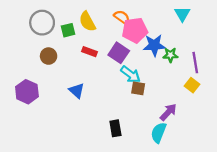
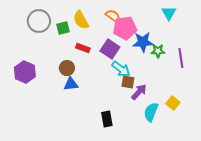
brown circle: (49, 56) -> (67, 68), moved
yellow square: (192, 85) -> (173, 103), moved
blue triangle: (77, 91) -> (71, 84), turned -49
purple hexagon: (27, 92) -> (25, 72), moved
purple arrow: (168, 112) -> (139, 92), moved
cyan semicircle: (159, 133) -> (151, 112), moved

